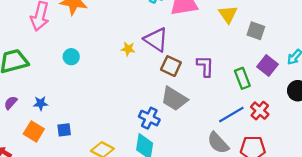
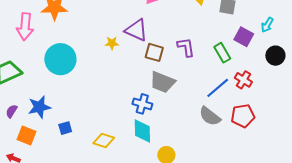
cyan circle: (71, 57) -> (60, 59), size x2.0
blue star: (41, 103) -> (39, 107), size x1.6
orange square: (34, 131) -> (26, 136), moved

